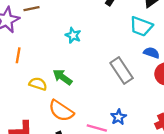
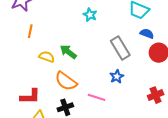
cyan star: (73, 35) -> (90, 15), moved
blue star: (118, 117) -> (117, 77), moved

